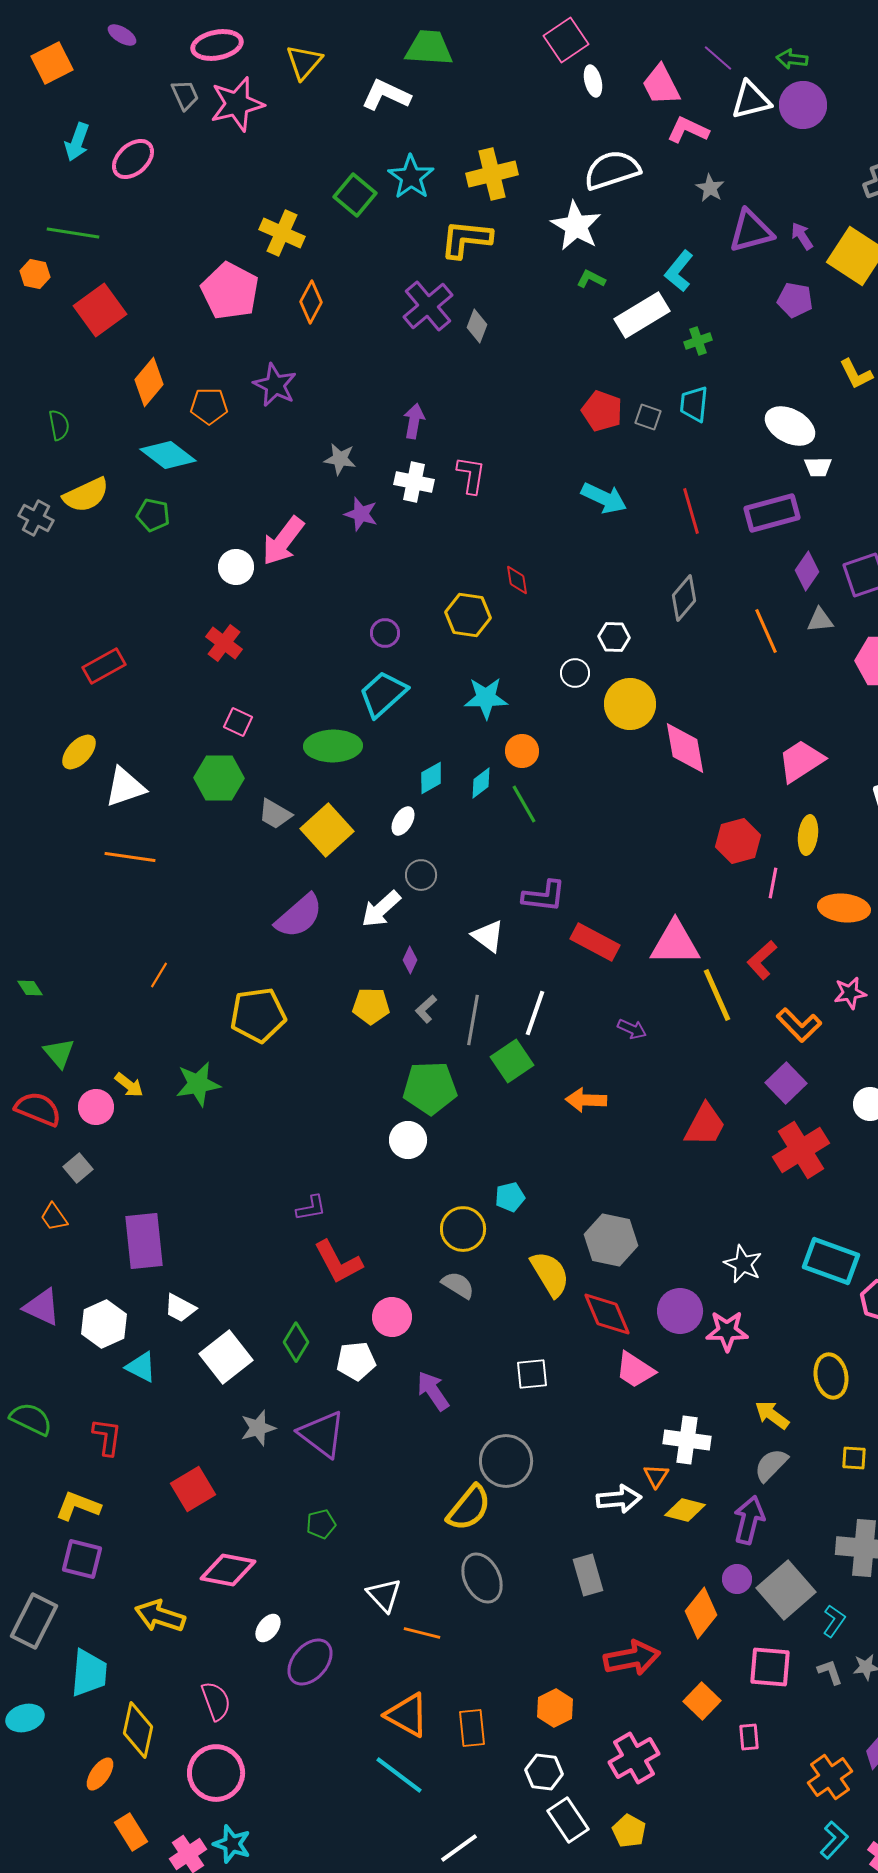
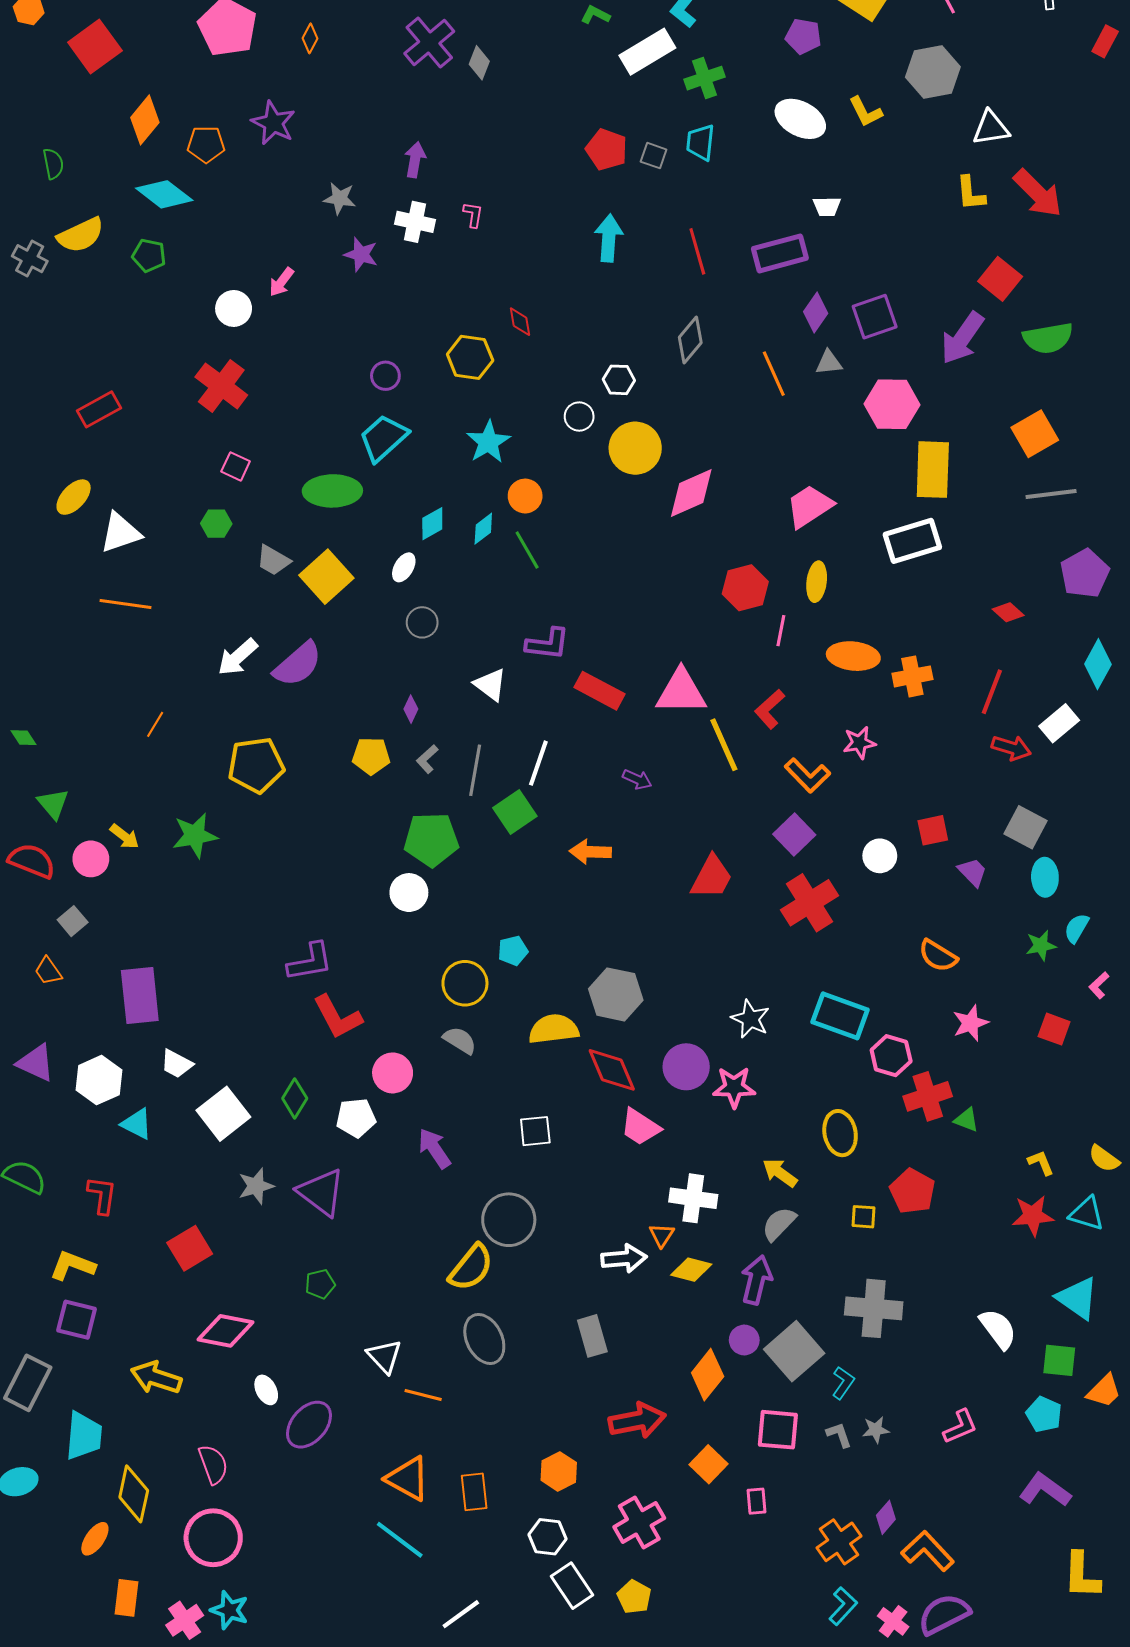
orange diamond: (311, 302) -> (310, 38), size x0.7
green cross: (698, 341) -> (704, 78), size x1.4
white ellipse: (790, 426) -> (800, 119), moved
pink L-shape: (471, 475) -> (473, 215), size x0.7
cyan arrow: (604, 498) -> (609, 238), turned -111
pink arrow: (283, 541) -> (281, 282), size x0.6
red cross: (224, 643) -> (221, 386), size x1.4
cyan star: (486, 698) -> (488, 442), turned -30
pink diamond: (685, 748) -> (691, 493), turned 76
green hexagon: (219, 778) -> (216, 524), size x0.6
white arrow: (381, 909) -> (238, 657), moved
purple L-shape: (311, 1208) -> (310, 962), size x1.5
yellow semicircle: (550, 1274) -> (554, 1029), turned -66
white ellipse: (268, 1628) -> (266, 1390), turned -64
orange rectangle: (131, 1832) -> (127, 1598), turned 39

